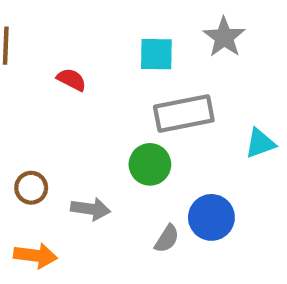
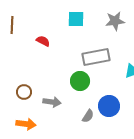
gray star: (224, 37) -> (115, 21), turned 30
cyan square: (156, 54) -> (76, 19), moved

